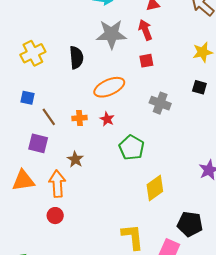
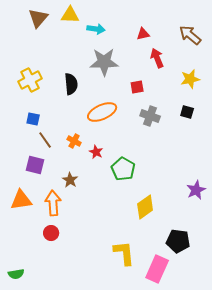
red arrow: (145, 30) -> (157, 58), moved
blue square: (28, 98) -> (33, 119), moved
gray cross: (160, 103) -> (150, 116), moved
orange cross: (80, 118) -> (74, 141), turned 32
red star: (107, 119) -> (96, 152), moved

